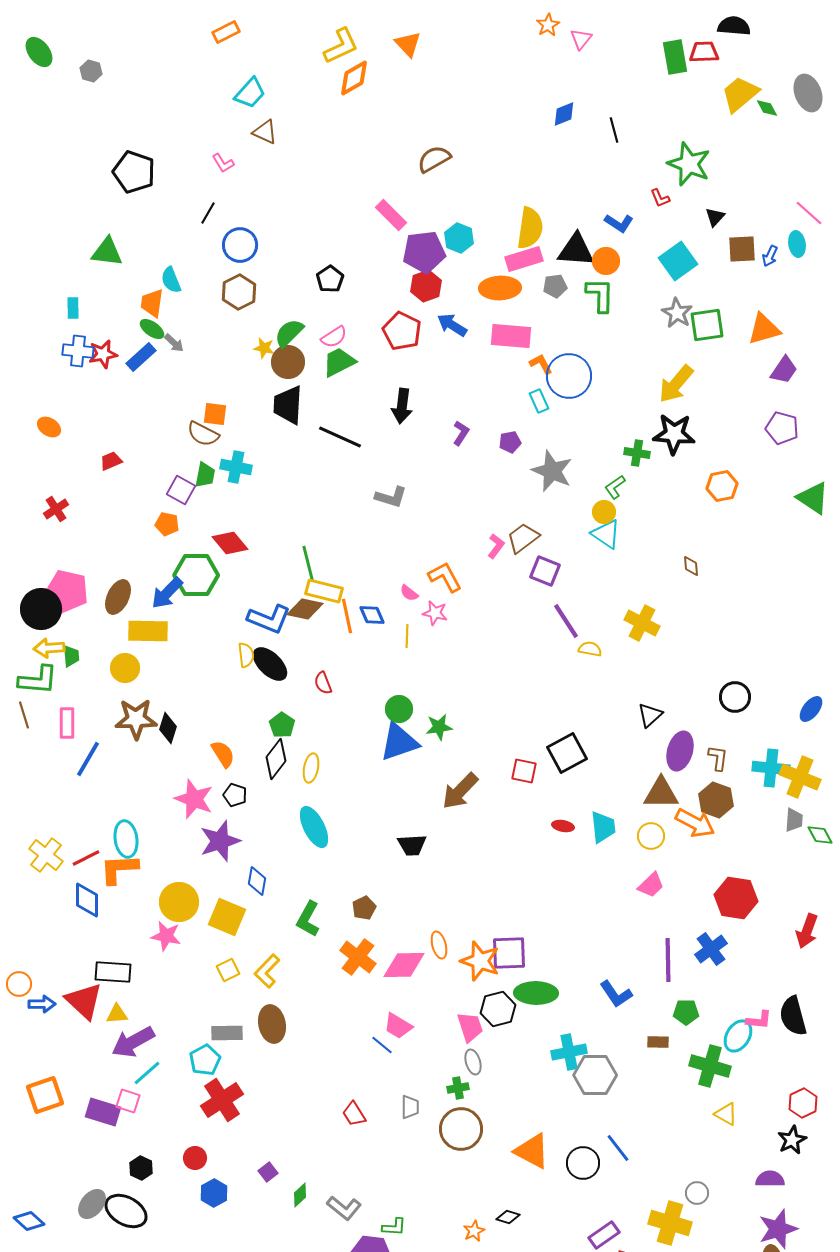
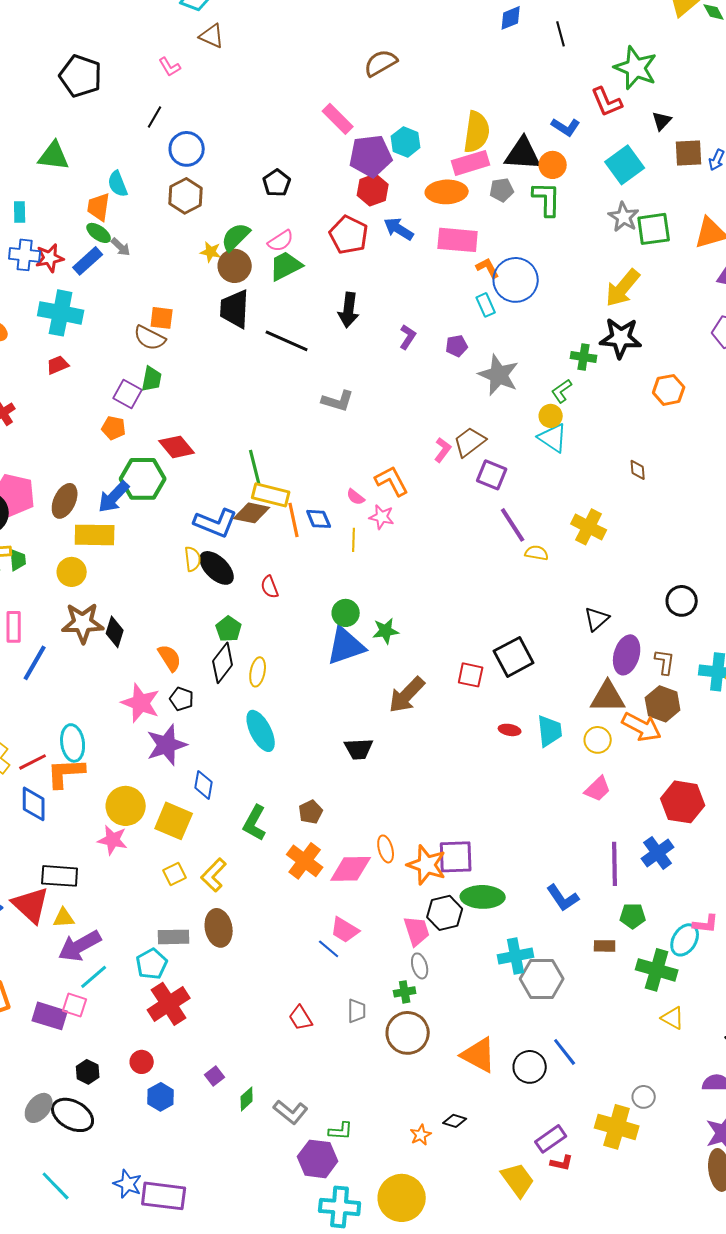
red L-shape: (660, 198) -> (607, 102), size x1.6
cyan cross: (236, 467) -> (61, 313), moved, size x1.4

